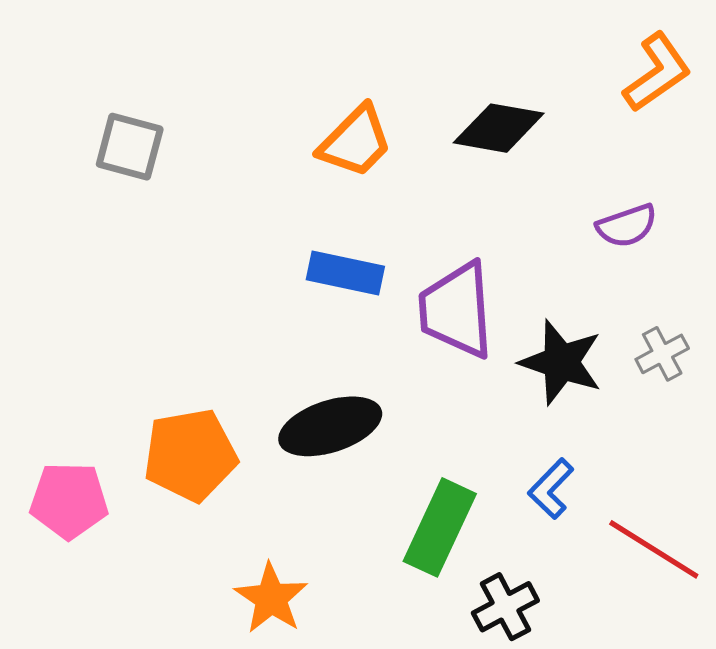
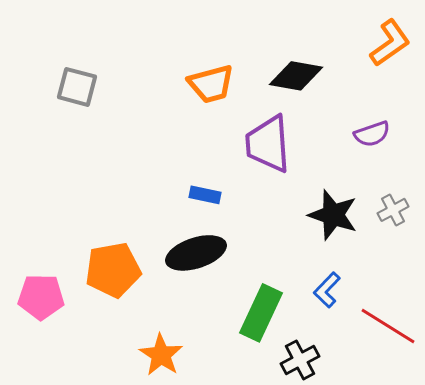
orange trapezoid: (355, 142) -> (211, 84), turned 30
blue rectangle: (345, 273) -> (205, 195), moved, size x0.7
purple trapezoid: (457, 310) -> (268, 144), moved

